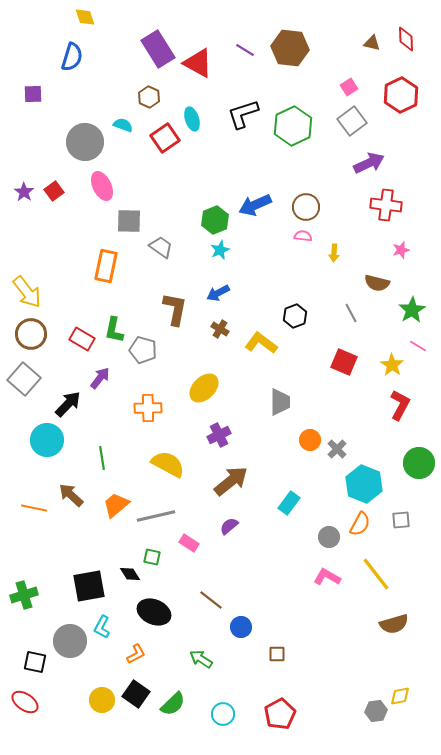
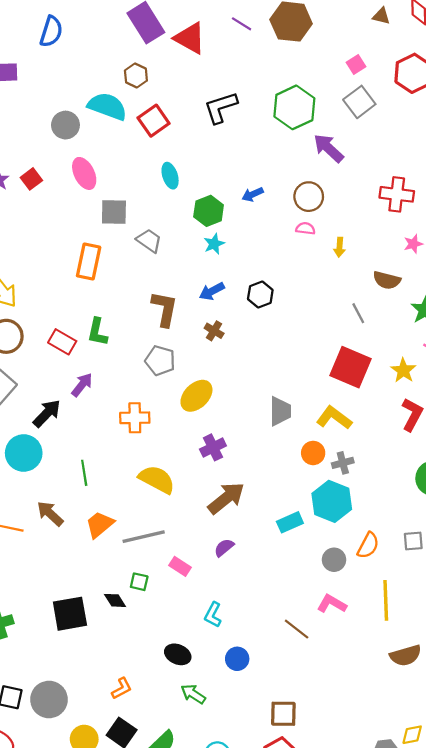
black L-shape: (243, 114) -> (221, 107), moved
cyan ellipse: (192, 119) -> (170, 176), moved
cyan semicircle: (123, 125) -> (107, 106), size x1.8
gray circle: (85, 142) -> (65, 125), size x0.7
purple arrow: (369, 163) -> (329, 148), moved, turned -112
blue arrow: (255, 205) -> (253, 194), size x0.6
black hexagon: (295, 316) -> (260, 295), moved
yellow L-shape: (261, 343) -> (334, 418), moved
gray pentagon: (143, 350) -> (160, 361), moved
red square: (344, 362) -> (351, 367), size x1.4
gray cross: (337, 449) -> (343, 463), turned 30
cyan hexagon: (364, 484) -> (332, 501), moved
cyan rectangle: (289, 503) -> (290, 522), turned 30
yellow line: (376, 574) -> (386, 600), turned 36
brown line: (211, 600) -> (297, 629), moved
black ellipse: (154, 612) -> (178, 654), moved, size x0.7
cyan L-shape: (102, 627) -> (213, 615), moved
gray circle: (70, 641) -> (49, 699), moved
brown square: (277, 654) -> (283, 714), moved, size x1.5

